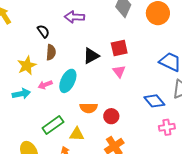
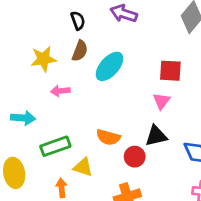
black triangle: (91, 56) -> (156, 136), moved
cyan ellipse: (68, 81) -> (109, 66), moved
cyan arrow: (21, 94) -> (23, 118), moved

